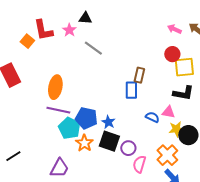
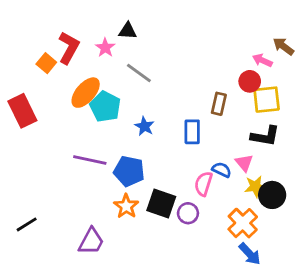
pink arrow: (174, 29) -> (262, 60), moved
red L-shape: (43, 30) -> (69, 48), turned -140
brown rectangle: (139, 75) -> (219, 104), moved
orange ellipse: (55, 87) -> (86, 93), moved, turned 30
pink triangle: (168, 112) -> (244, 163), turned 40
blue star: (108, 122) -> (144, 126), moved
cyan pentagon: (69, 128) -> (105, 107), moved
pink semicircle: (139, 164) -> (203, 184), moved

